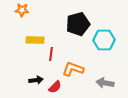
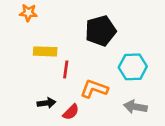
cyan hexagon: (104, 40) -> (133, 67), moved

